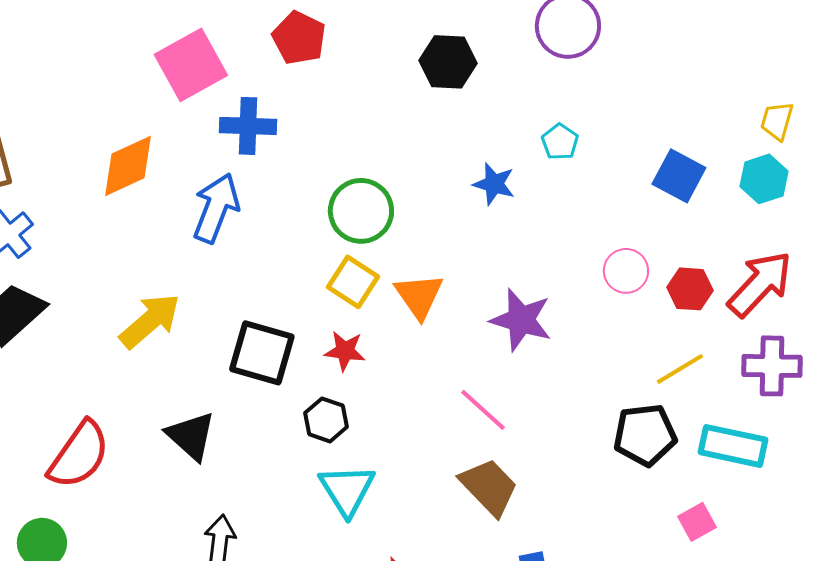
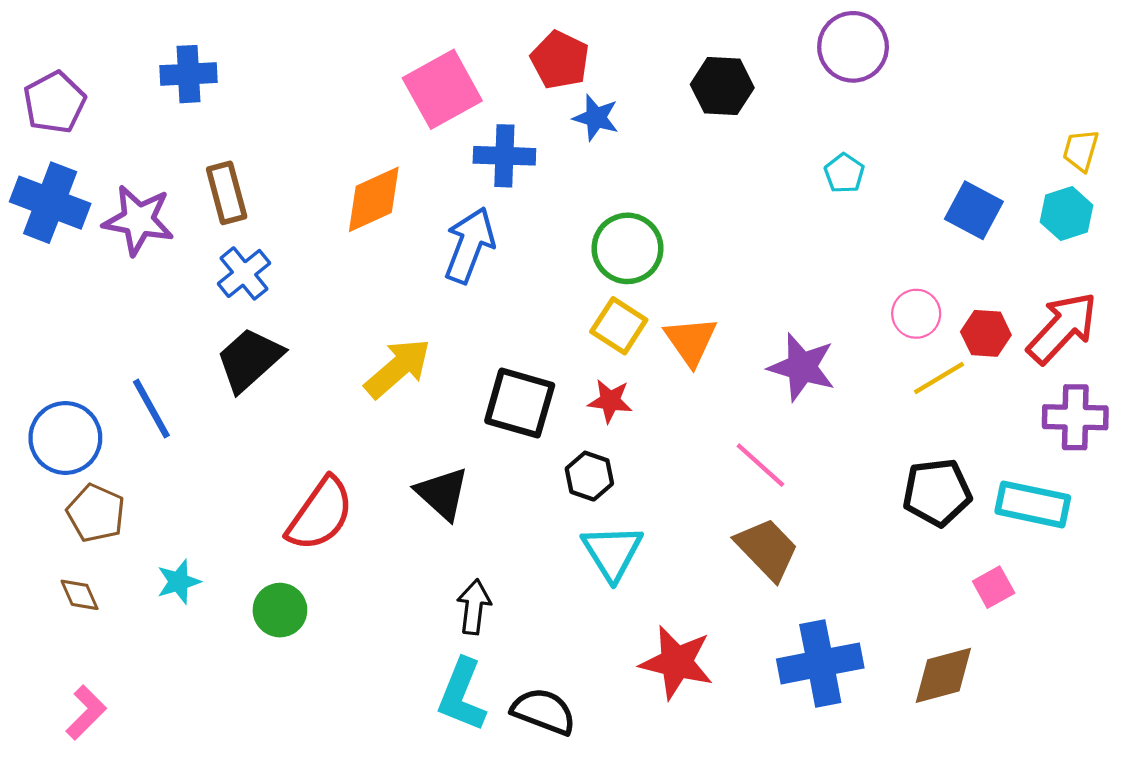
blue star: (494, 184) -> (596, 118), moved
yellow line: (680, 369) -> (939, 378), moved

